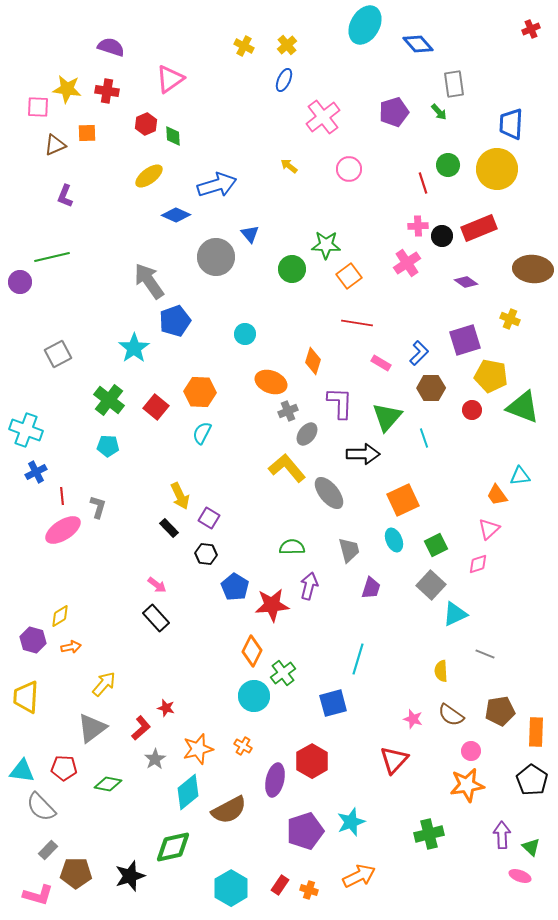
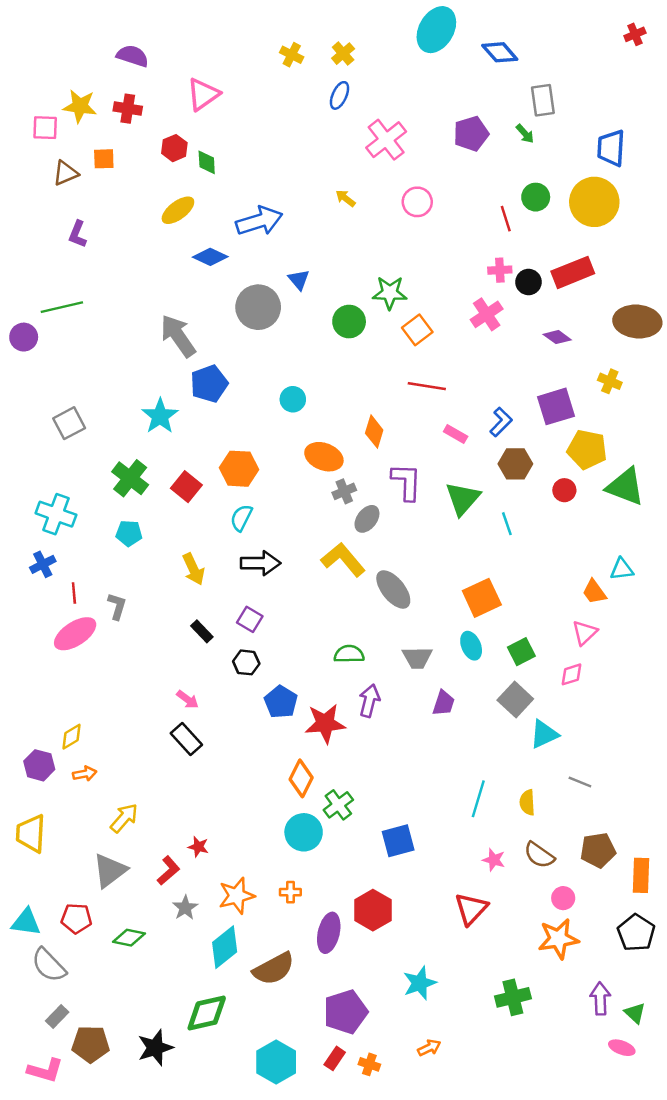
cyan cross: (26, 430) -> (56, 514), moved
black arrow: (363, 454) -> (261, 563), moved
yellow arrow: (180, 496) -> (194, 569), moved
gray trapezoid: (349, 550) -> (417, 658), turned 104
cyan line: (358, 659) -> (478, 799), moved
orange cross: (243, 746) -> (290, 892), turned -30
purple pentagon: (305, 831) -> (345, 1012), moved
orange arrow: (359, 876) -> (429, 1048), size x0.6

